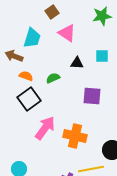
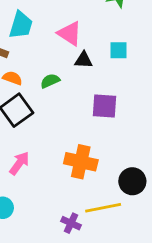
pink triangle: (67, 33) -> (70, 33), moved
pink arrow: (45, 128) -> (19, 163), moved, size x0.7

